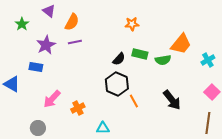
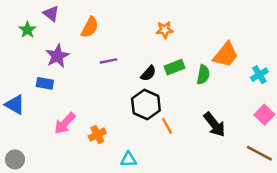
purple triangle: (49, 11) -> (51, 14), moved
purple line: (75, 42) -> (108, 61), moved
green rectangle: (140, 54) -> (175, 67), turned -35
green semicircle: (163, 60) -> (203, 75), turned -70
brown line: (208, 123) -> (259, 153), turned -70
gray circle: (38, 128) -> (15, 159), moved

